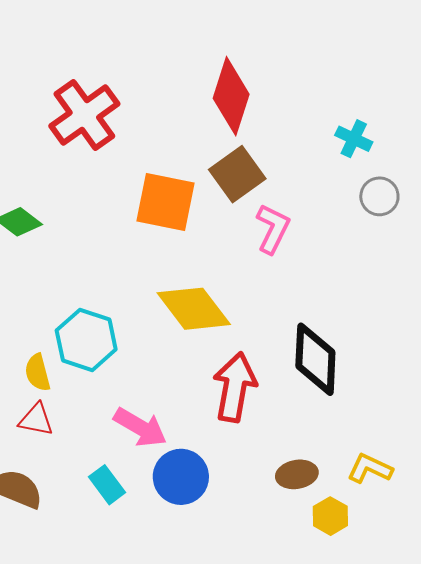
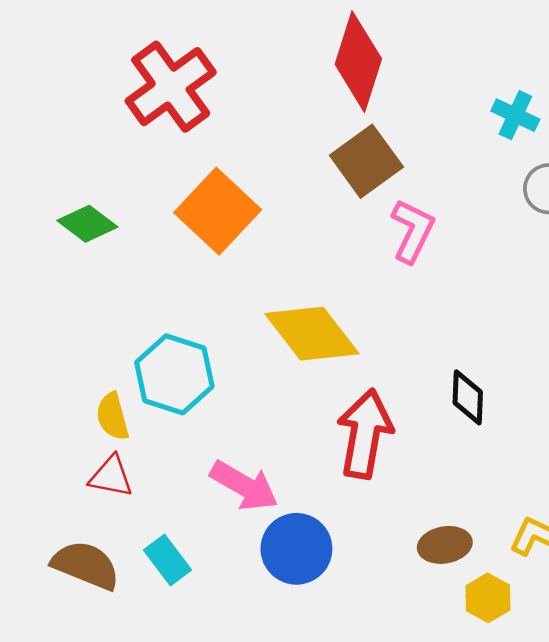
orange square: (165, 202) -> (218, 211), moved, turned 32
black diamond: (315, 359) -> (468, 397), size x0.6
cyan rectangle: (107, 485) -> (167, 560), moved

